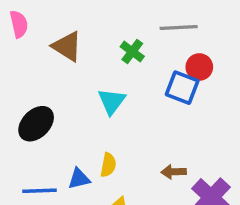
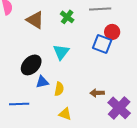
green cross: (132, 52) -> (67, 17), moved
black ellipse: (36, 124) -> (31, 65), moved
blue triangle: (79, 179) -> (42, 82), moved

